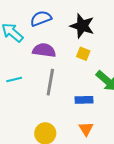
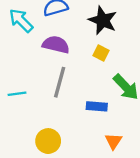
cyan line: (14, 80) -> (17, 94), moved
orange triangle: (86, 129) -> (113, 141), moved

